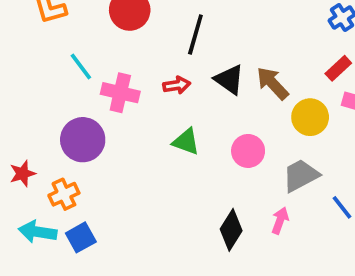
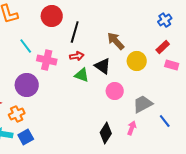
black line: (195, 34) -> (75, 32), moved
black triangle: (229, 80) -> (103, 66), moved
brown arrow: (273, 83) -> (116, 41), moved
yellow circle: (310, 117) -> (137, 61), moved
green triangle: (186, 142) -> (82, 75), moved

